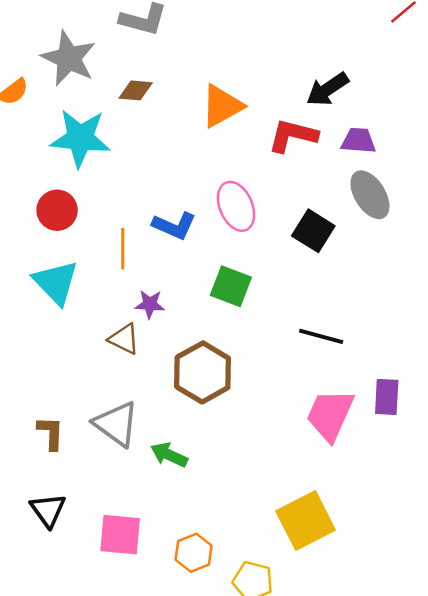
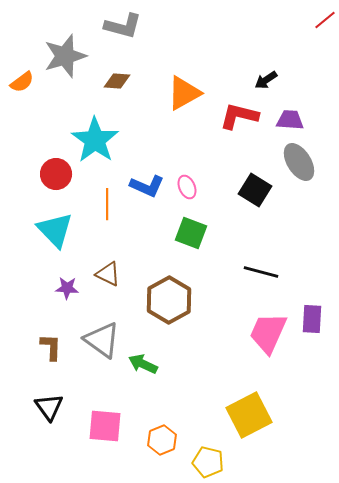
gray star: (69, 58) -> (65, 56), turned 30
black arrow: (327, 89) -> (266, 80), size x0.7
cyan star: (80, 138) -> (95, 140), moved, turned 30
pink ellipse: (236, 206) -> (187, 187), moved, size x0.6
purple star: (150, 304) -> (67, 288), moved

